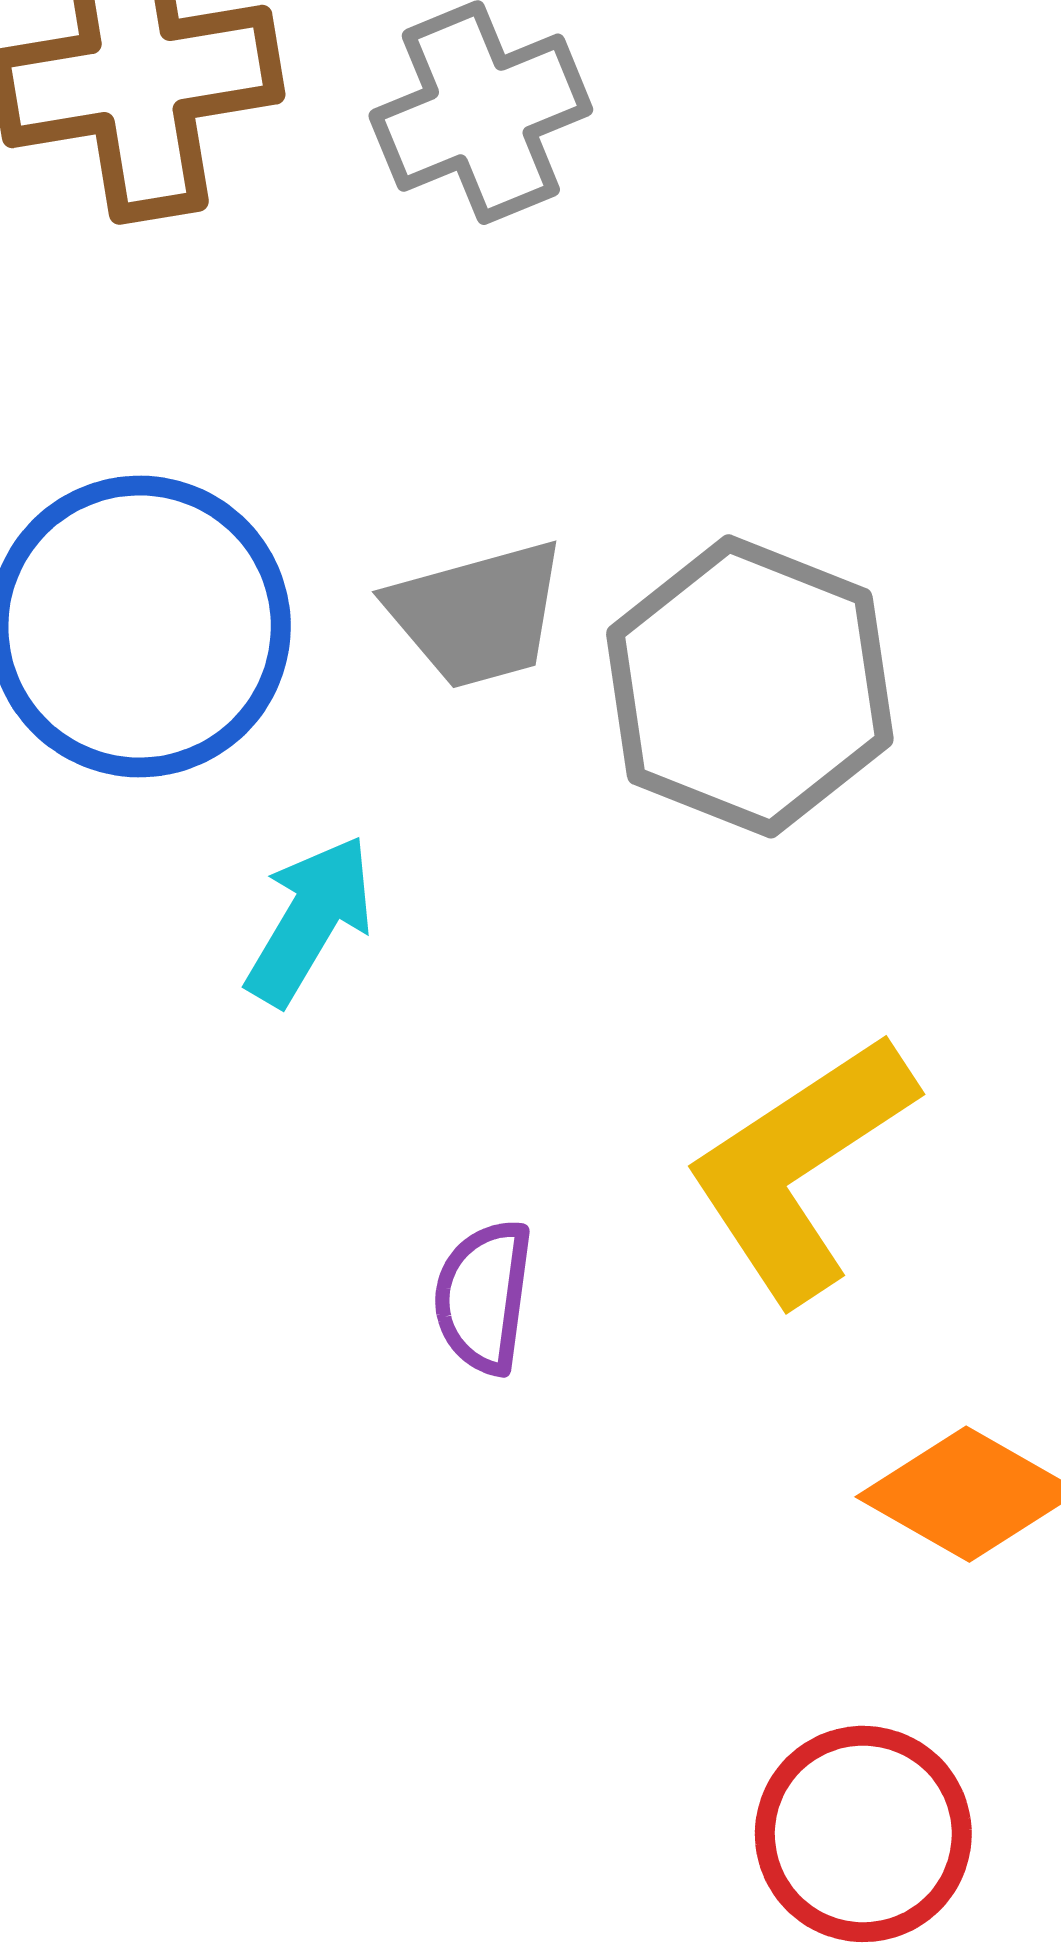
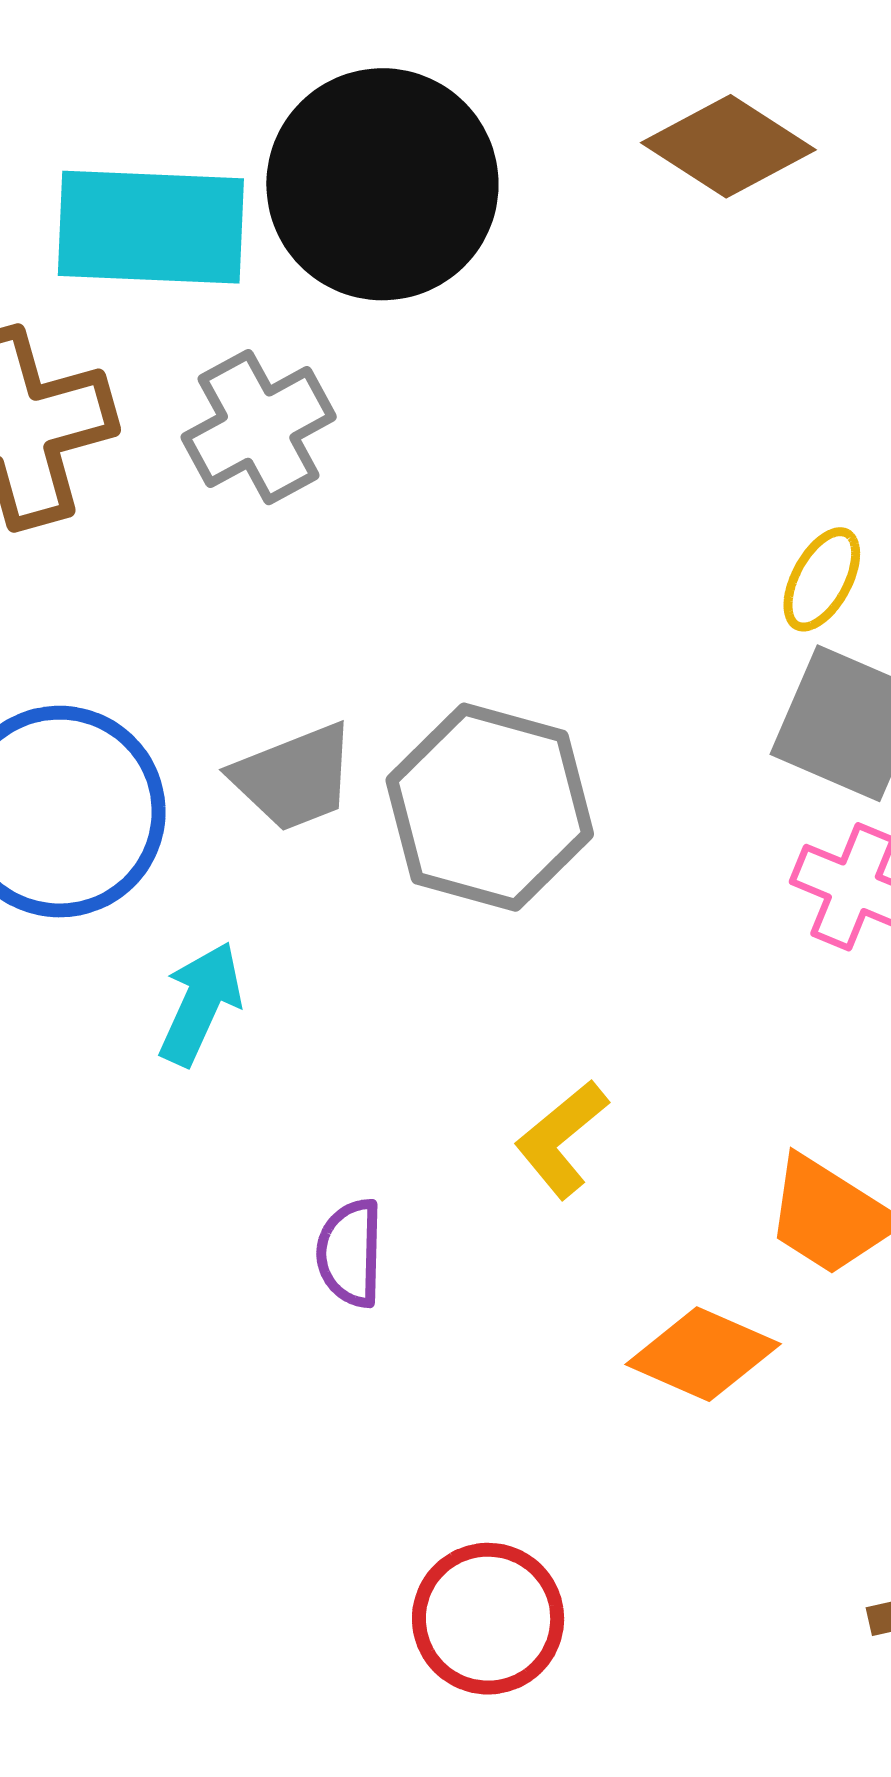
yellow L-shape: (800, 1168) -> (561, 1139), size x0.6
red circle: (863, 1834) -> (488, 1619), moved

